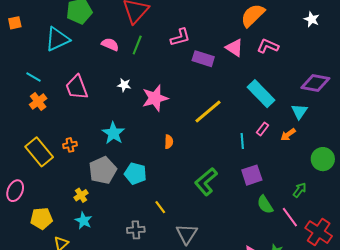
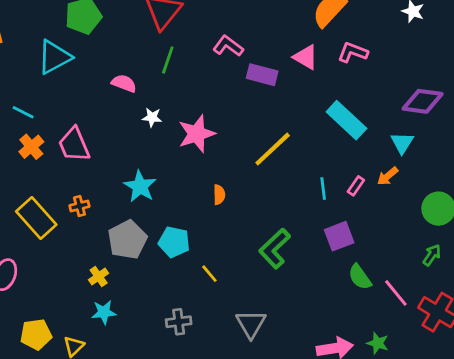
pink L-shape: (180, 37) -> (228, 46), turned -125
pink semicircle: (110, 44) -> (124, 83), moved
pink trapezoid: (77, 87) -> (74, 145), moved
pink rectangle: (262, 129) -> (356, 186), moved
green arrow: (300, 190) -> (432, 255), moved
yellow line: (160, 207) -> (209, 274), moved
yellow pentagon: (42, 218) -> (36, 334), moved
cyan star: (84, 221) -> (104, 312), turned -30

